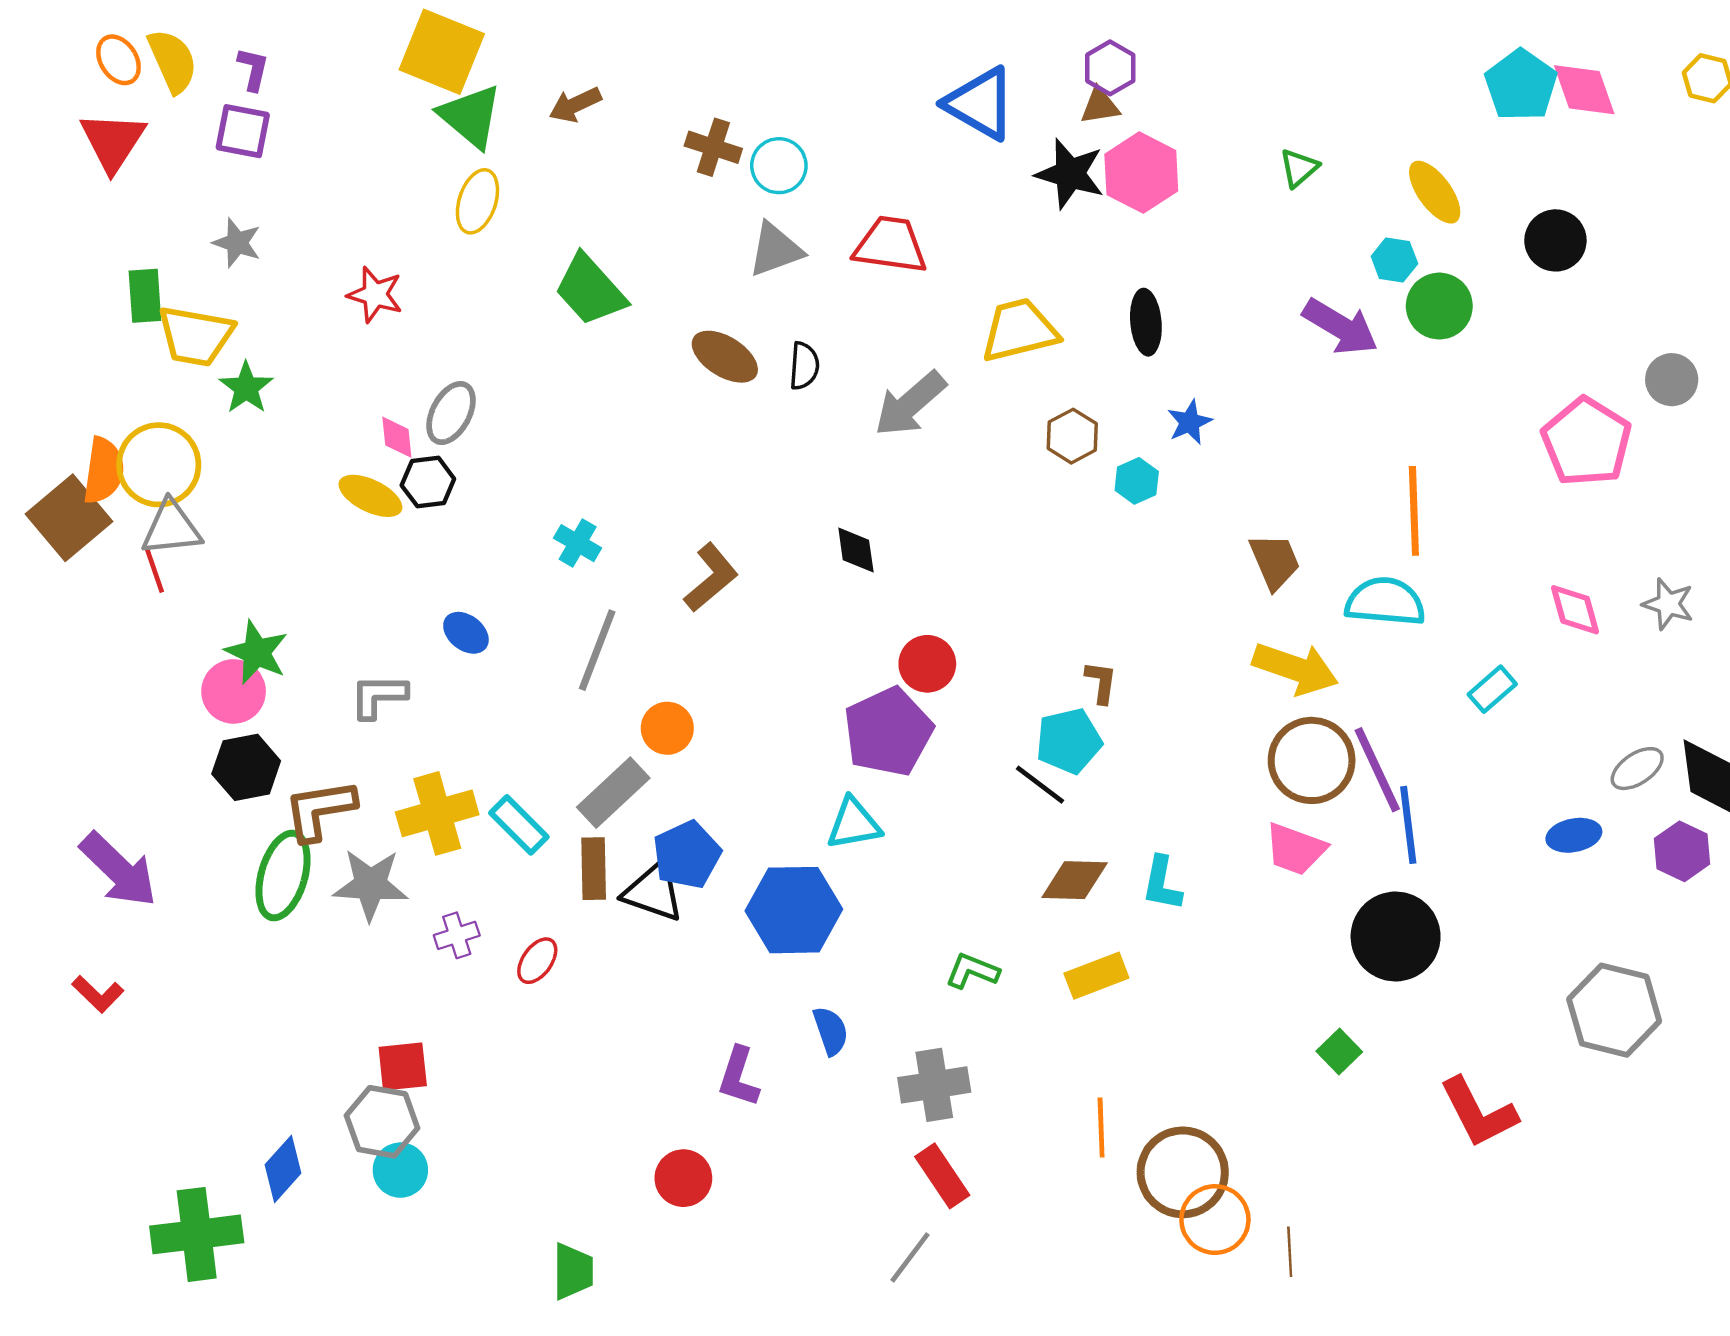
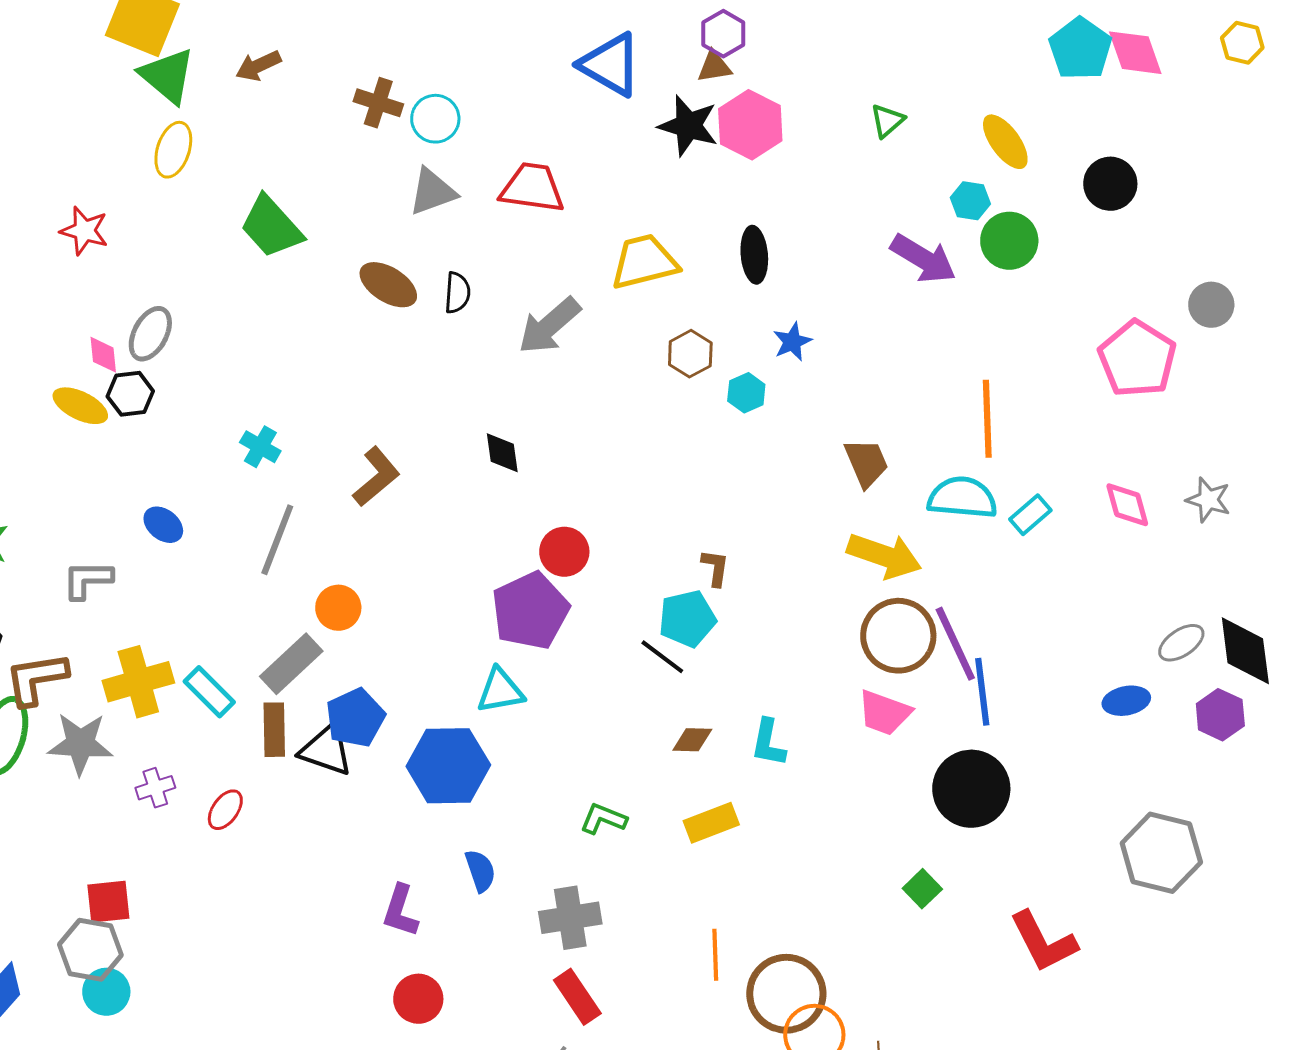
cyan rectangle: (1492, 689) -> (1030, 515), moved
brown diamond: (1075, 880) -> (692, 740), size x0.7
red circle: (683, 1178) -> (418, 999), moved

